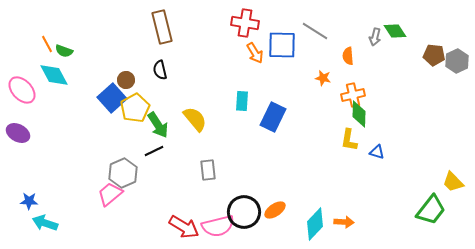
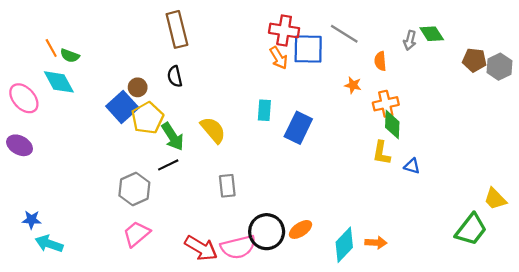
red cross: (245, 23) -> (284, 30), moved
pink trapezoid: (110, 194) -> (137, 234), moved

